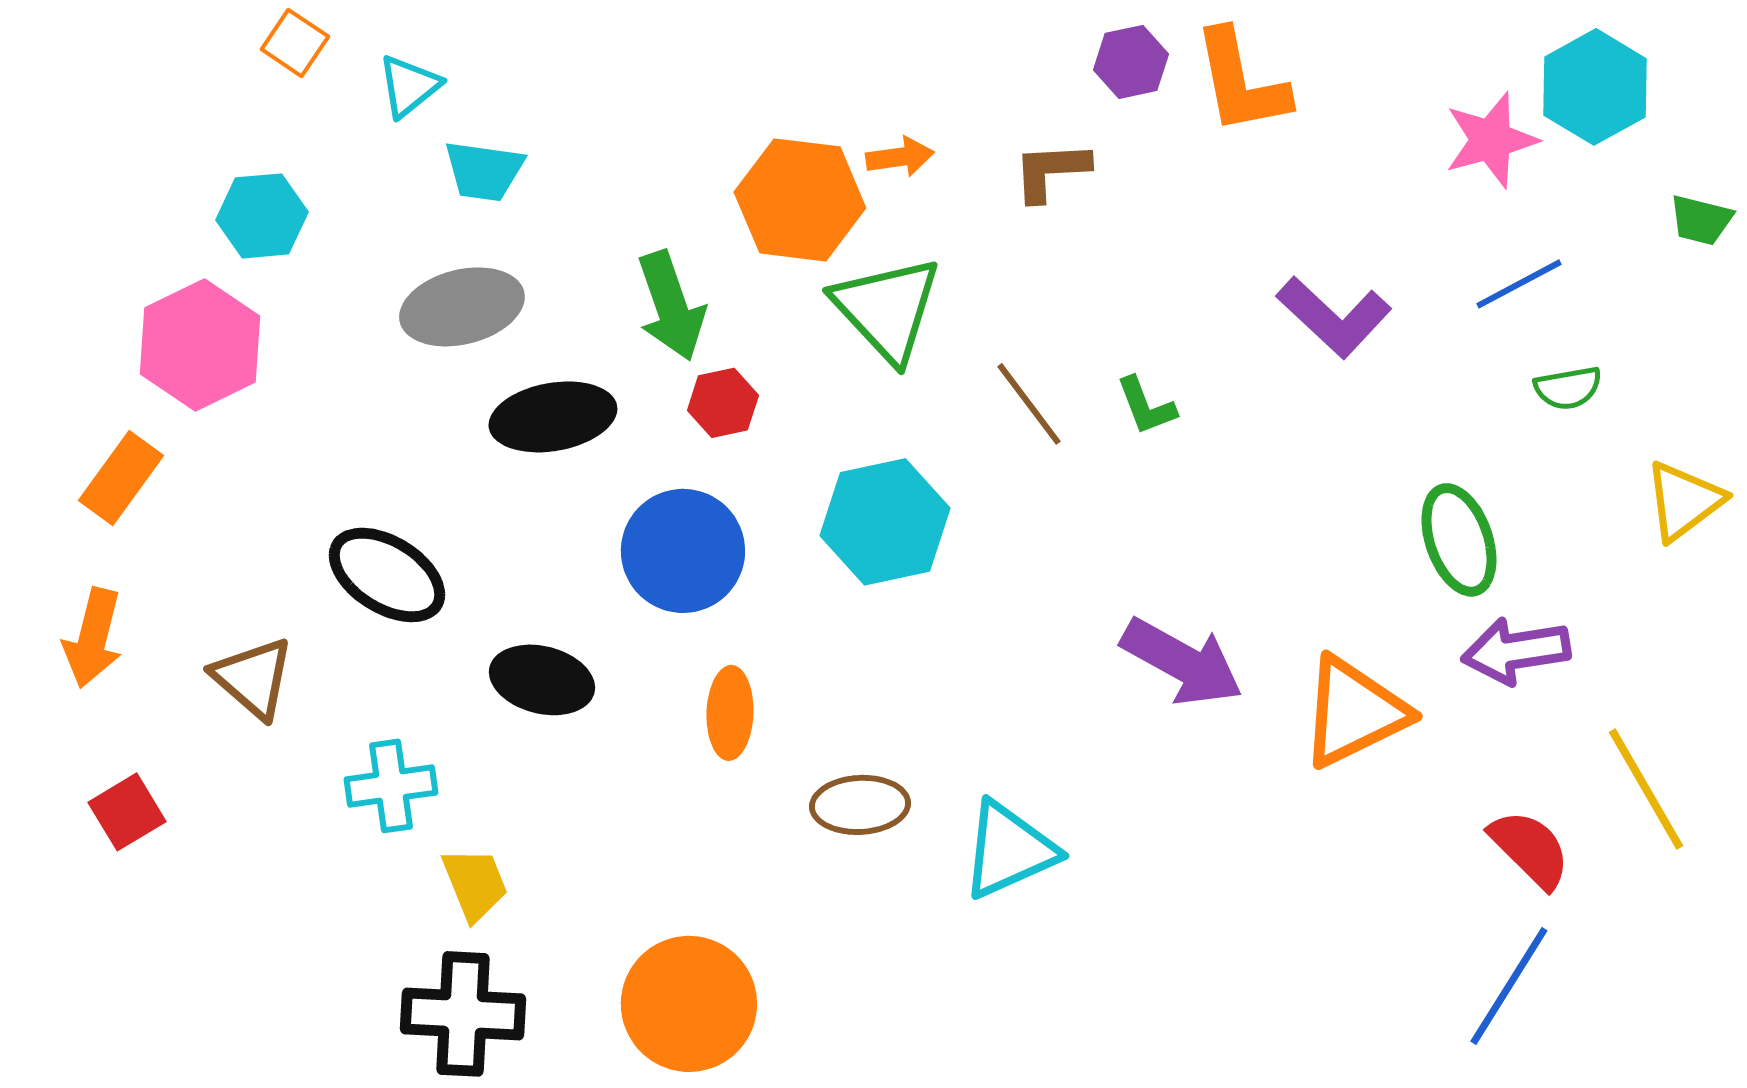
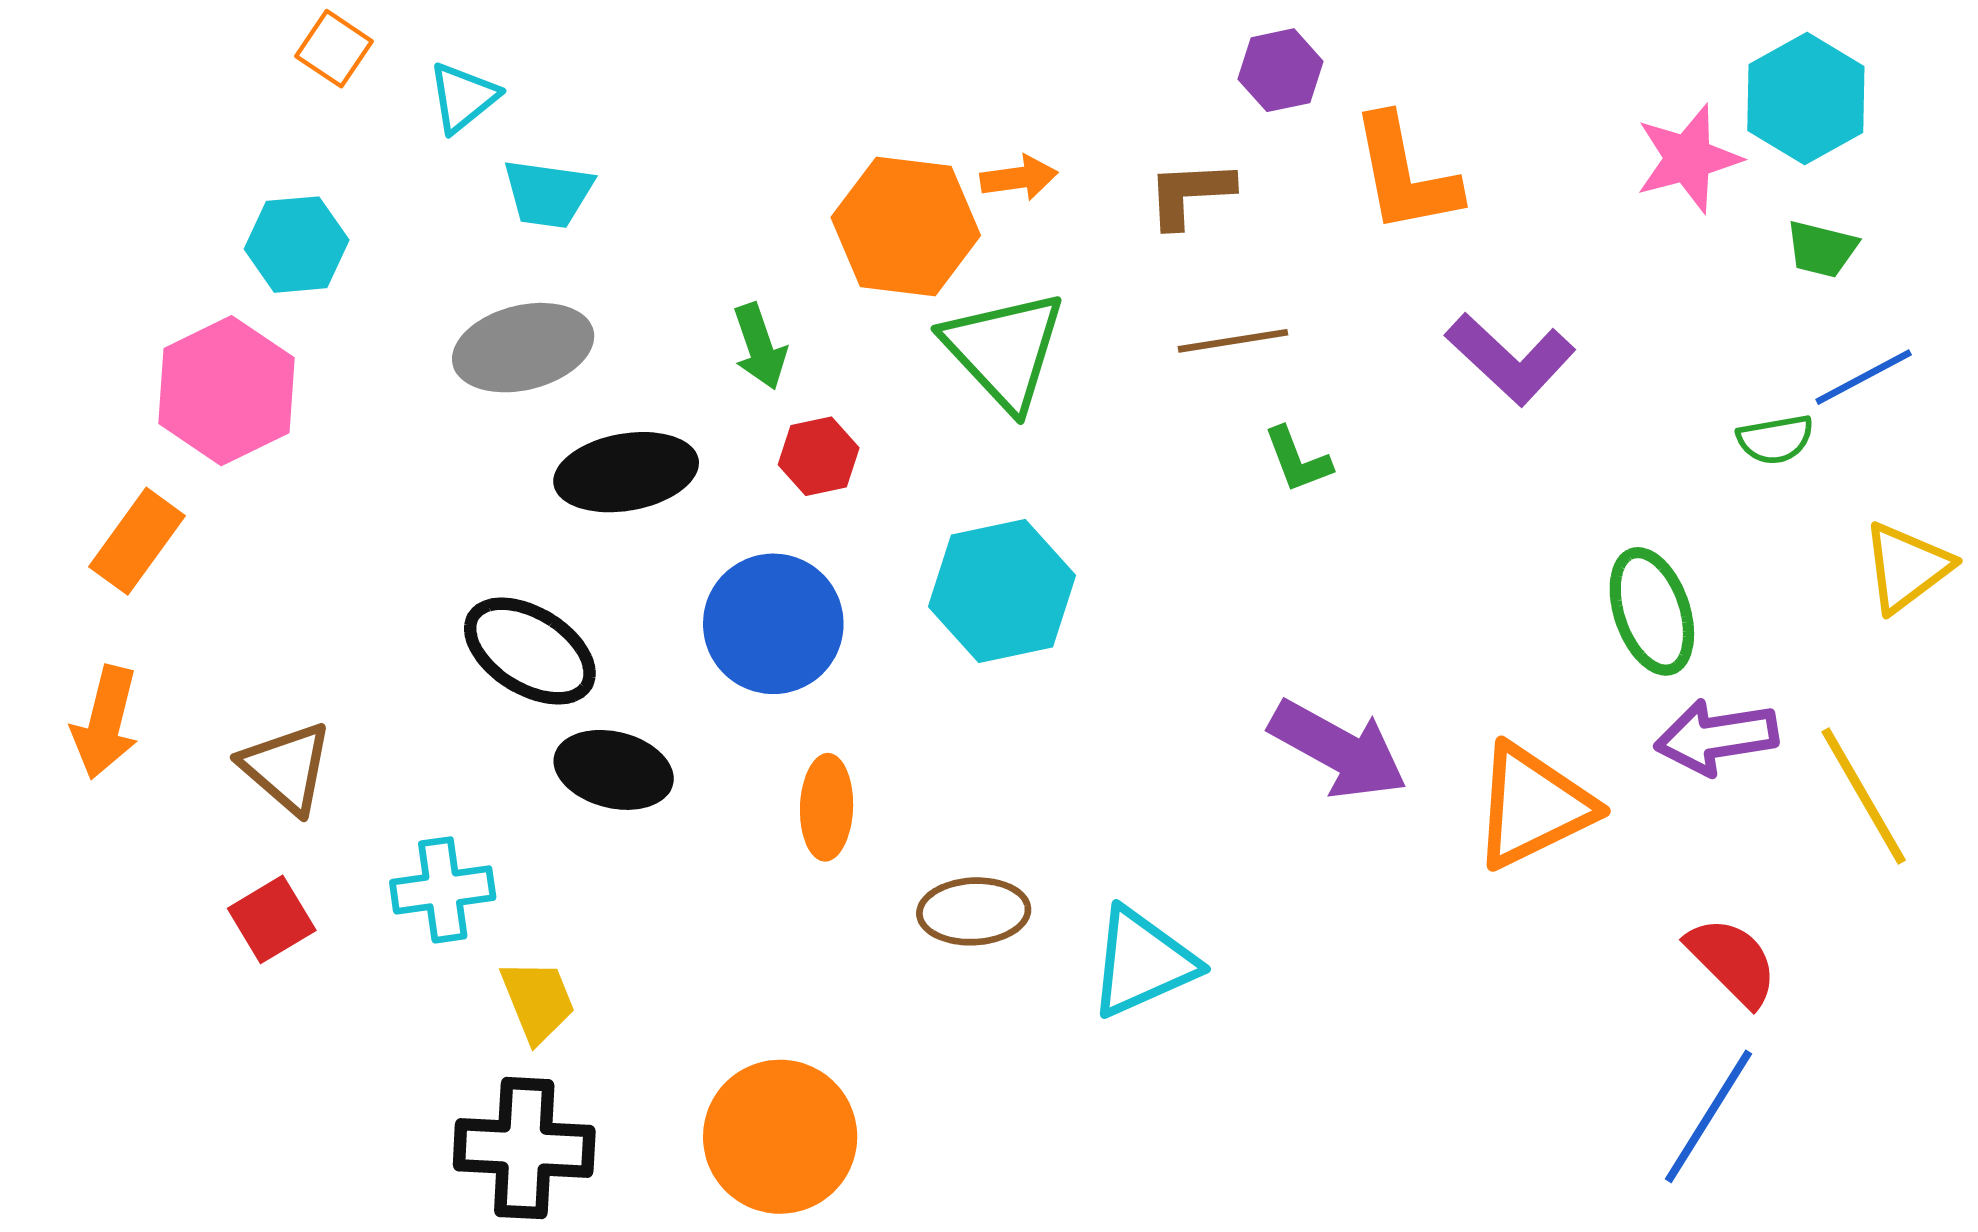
orange L-shape: (1241, 82) -> (1405, 174), moved
green trapezoid: (1701, 220) -> (1822, 249), moved
blue line: (1519, 284) -> (1864, 377), moved
green arrow: (671, 306) -> (760, 346), size x0.7
brown line: (1029, 404) -> (1233, 341), moved, turned -62
black ellipse: (387, 575) -> (530, 651), moved
yellow line: (1646, 789) -> (1864, 796), moved
red square: (127, 812) -> (272, 919), moved

